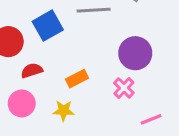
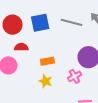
yellow star: (64, 111) -> (46, 81), moved

